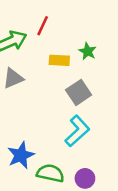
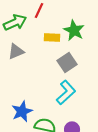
green star: (88, 51) -> (74, 30), size x1.5

